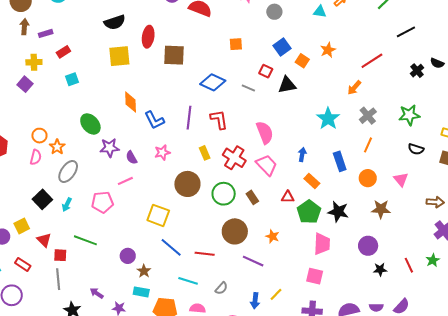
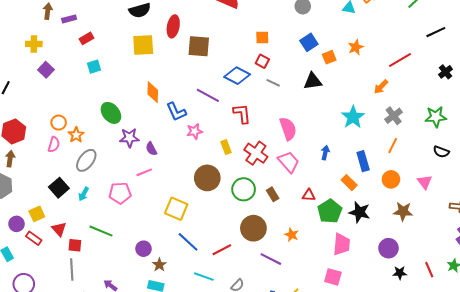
orange square: (302, 61) -> (329, 57), turned 32
yellow cross: (34, 62) -> (34, 44), moved
red square: (266, 71) -> (262, 61), moved
purple line: (189, 118) -> (208, 95), moved, turned -70
pink star: (162, 152) -> (195, 131), moved
orange rectangle: (312, 181) -> (349, 183), moved
red line: (205, 254) -> (222, 250), turned -36
red rectangle: (23, 264) -> (34, 238), moved

